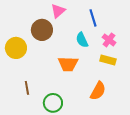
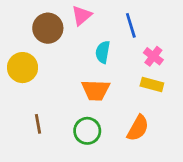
brown circle: (42, 30) -> (48, 28), moved
cyan semicircle: (82, 40) -> (103, 52), moved, turned 35
green circle: (53, 103) -> (87, 131), moved

